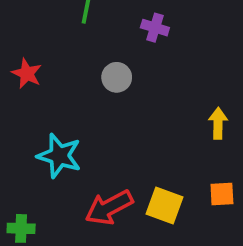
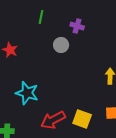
gray circle: (117, 77) -> (61, 45), moved

